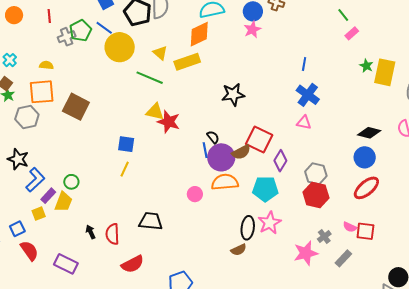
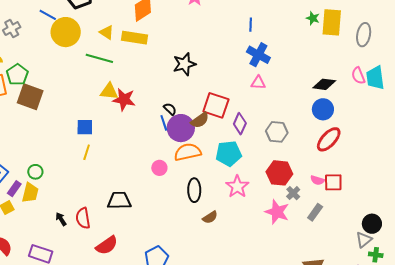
green pentagon: (81, 31) -> (17, 75), moved
yellow rectangle: (187, 62) -> (135, 38), turned 35
red hexagon: (316, 195) -> (279, 173), moved
black ellipse: (248, 228) -> (194, 190), moved
pink star: (306, 253) -> (277, 212), turned -30

